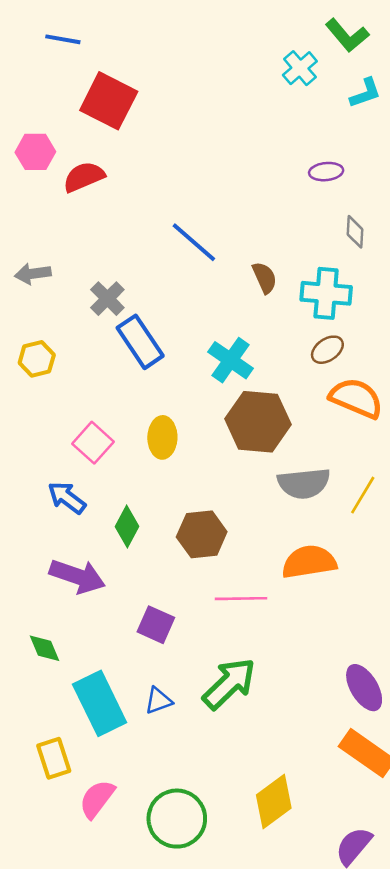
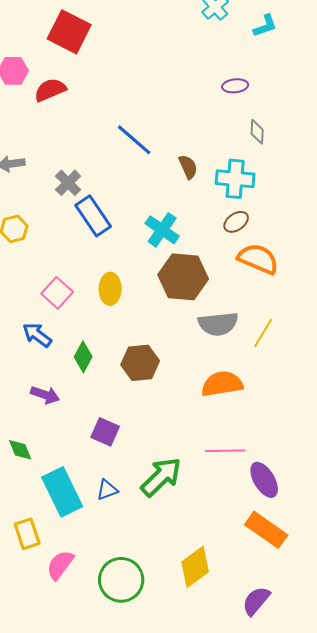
purple arrow: (77, 576) -> (45, 395), size x0.7
pink line: (241, 599) -> (225, 451), moved

